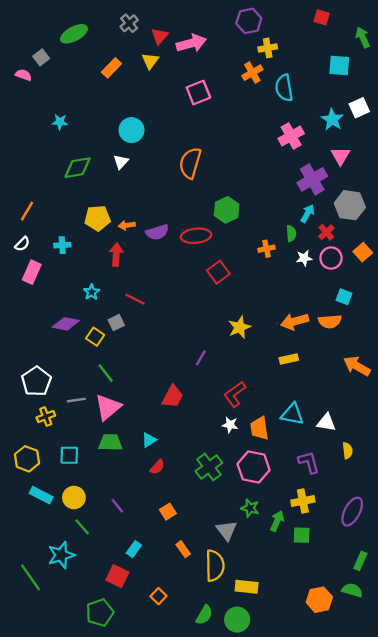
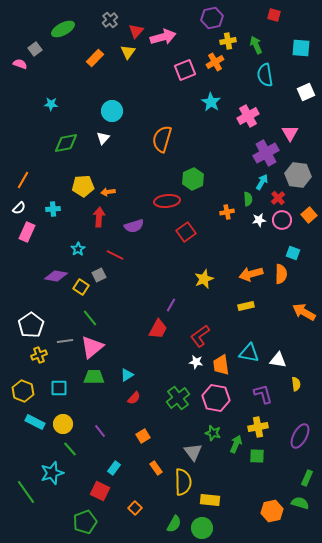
green arrow: (363, 37) -> (256, 45), moved
cyan square: (339, 66) -> (301, 48), moved
cyan semicircle: (284, 88) -> (265, 75), moved
pink square: (198, 93) -> (185, 70), moved
cyan star: (332, 120) -> (211, 102), moved
purple semicircle: (157, 232) -> (134, 226), moved
orange semicircle: (330, 321) -> (281, 274), turned -84
red trapezoid: (173, 397) -> (158, 329), moved

